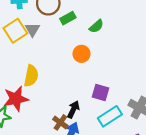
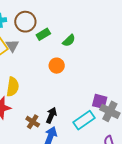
purple square: (100, 92) -> (100, 101), moved
brown cross: (60, 122) -> (33, 122), moved

